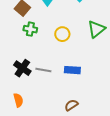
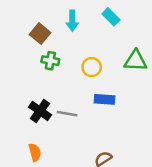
green triangle: (96, 29) -> (136, 61), turned 42
blue rectangle: (72, 70) -> (105, 99), moved

